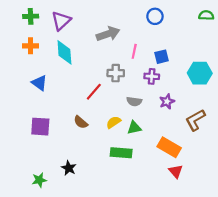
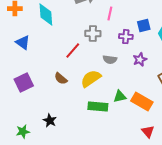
blue square: (161, 57) -> (144, 26), moved
yellow semicircle: (113, 122) -> (91, 79), size x1.5
purple square: (40, 127) -> (24, 83), turned -30
green triangle: (134, 128) -> (120, 97), moved
red triangle: (176, 171) -> (148, 132), moved

